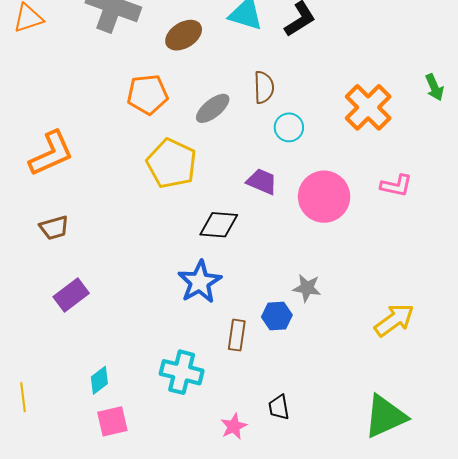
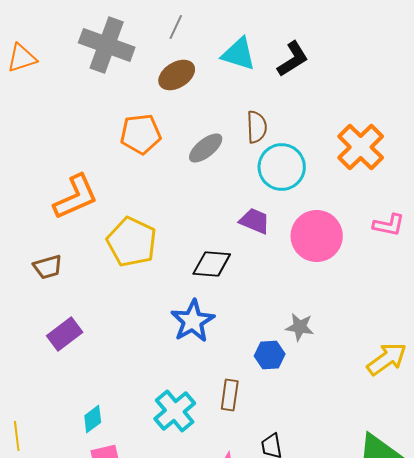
cyan circle: (289, 127) -> (282, 167), size x1.6
orange L-shape: (51, 154) -> (76, 197), moved
yellow pentagon: (172, 164) -> (132, 242), moved
brown rectangle: (237, 335) -> (230, 395), moved
cyan cross: (182, 372) -> (175, 411), turned 36

